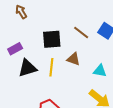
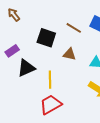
black square: (52, 39) -> (46, 38), turned 30
yellow line: (51, 67) -> (50, 80), moved

